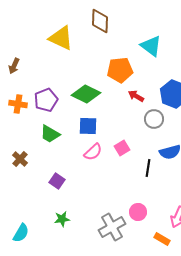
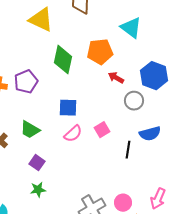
green diamond: (86, 94) -> (63, 60), moved, turned 76
green trapezoid: (50, 134) -> (30, 130), moved
pink circle: (138, 212) -> (123, 203), moved
green star: (62, 219) -> (38, 190), moved

